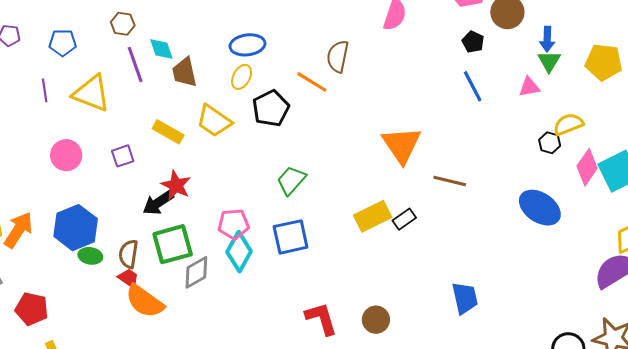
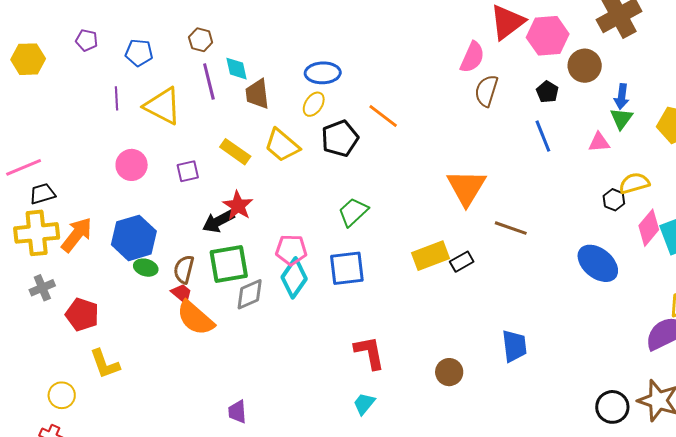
brown semicircle: (338, 56) -> (486, 91), moved
brown circle: (376, 320) -> (449, 372), moved

